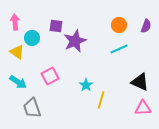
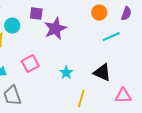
cyan line: (119, 49) -> (111, 37), moved
black triangle: (140, 82) -> (102, 73), moved
yellow line: (101, 100) -> (81, 99), moved

